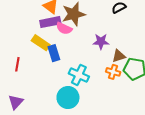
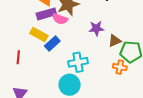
blue rectangle: (54, 53) -> (52, 43), turned 70
orange cross: (113, 72) -> (120, 67), moved
cyan cross: (79, 75) -> (78, 62), turned -30

